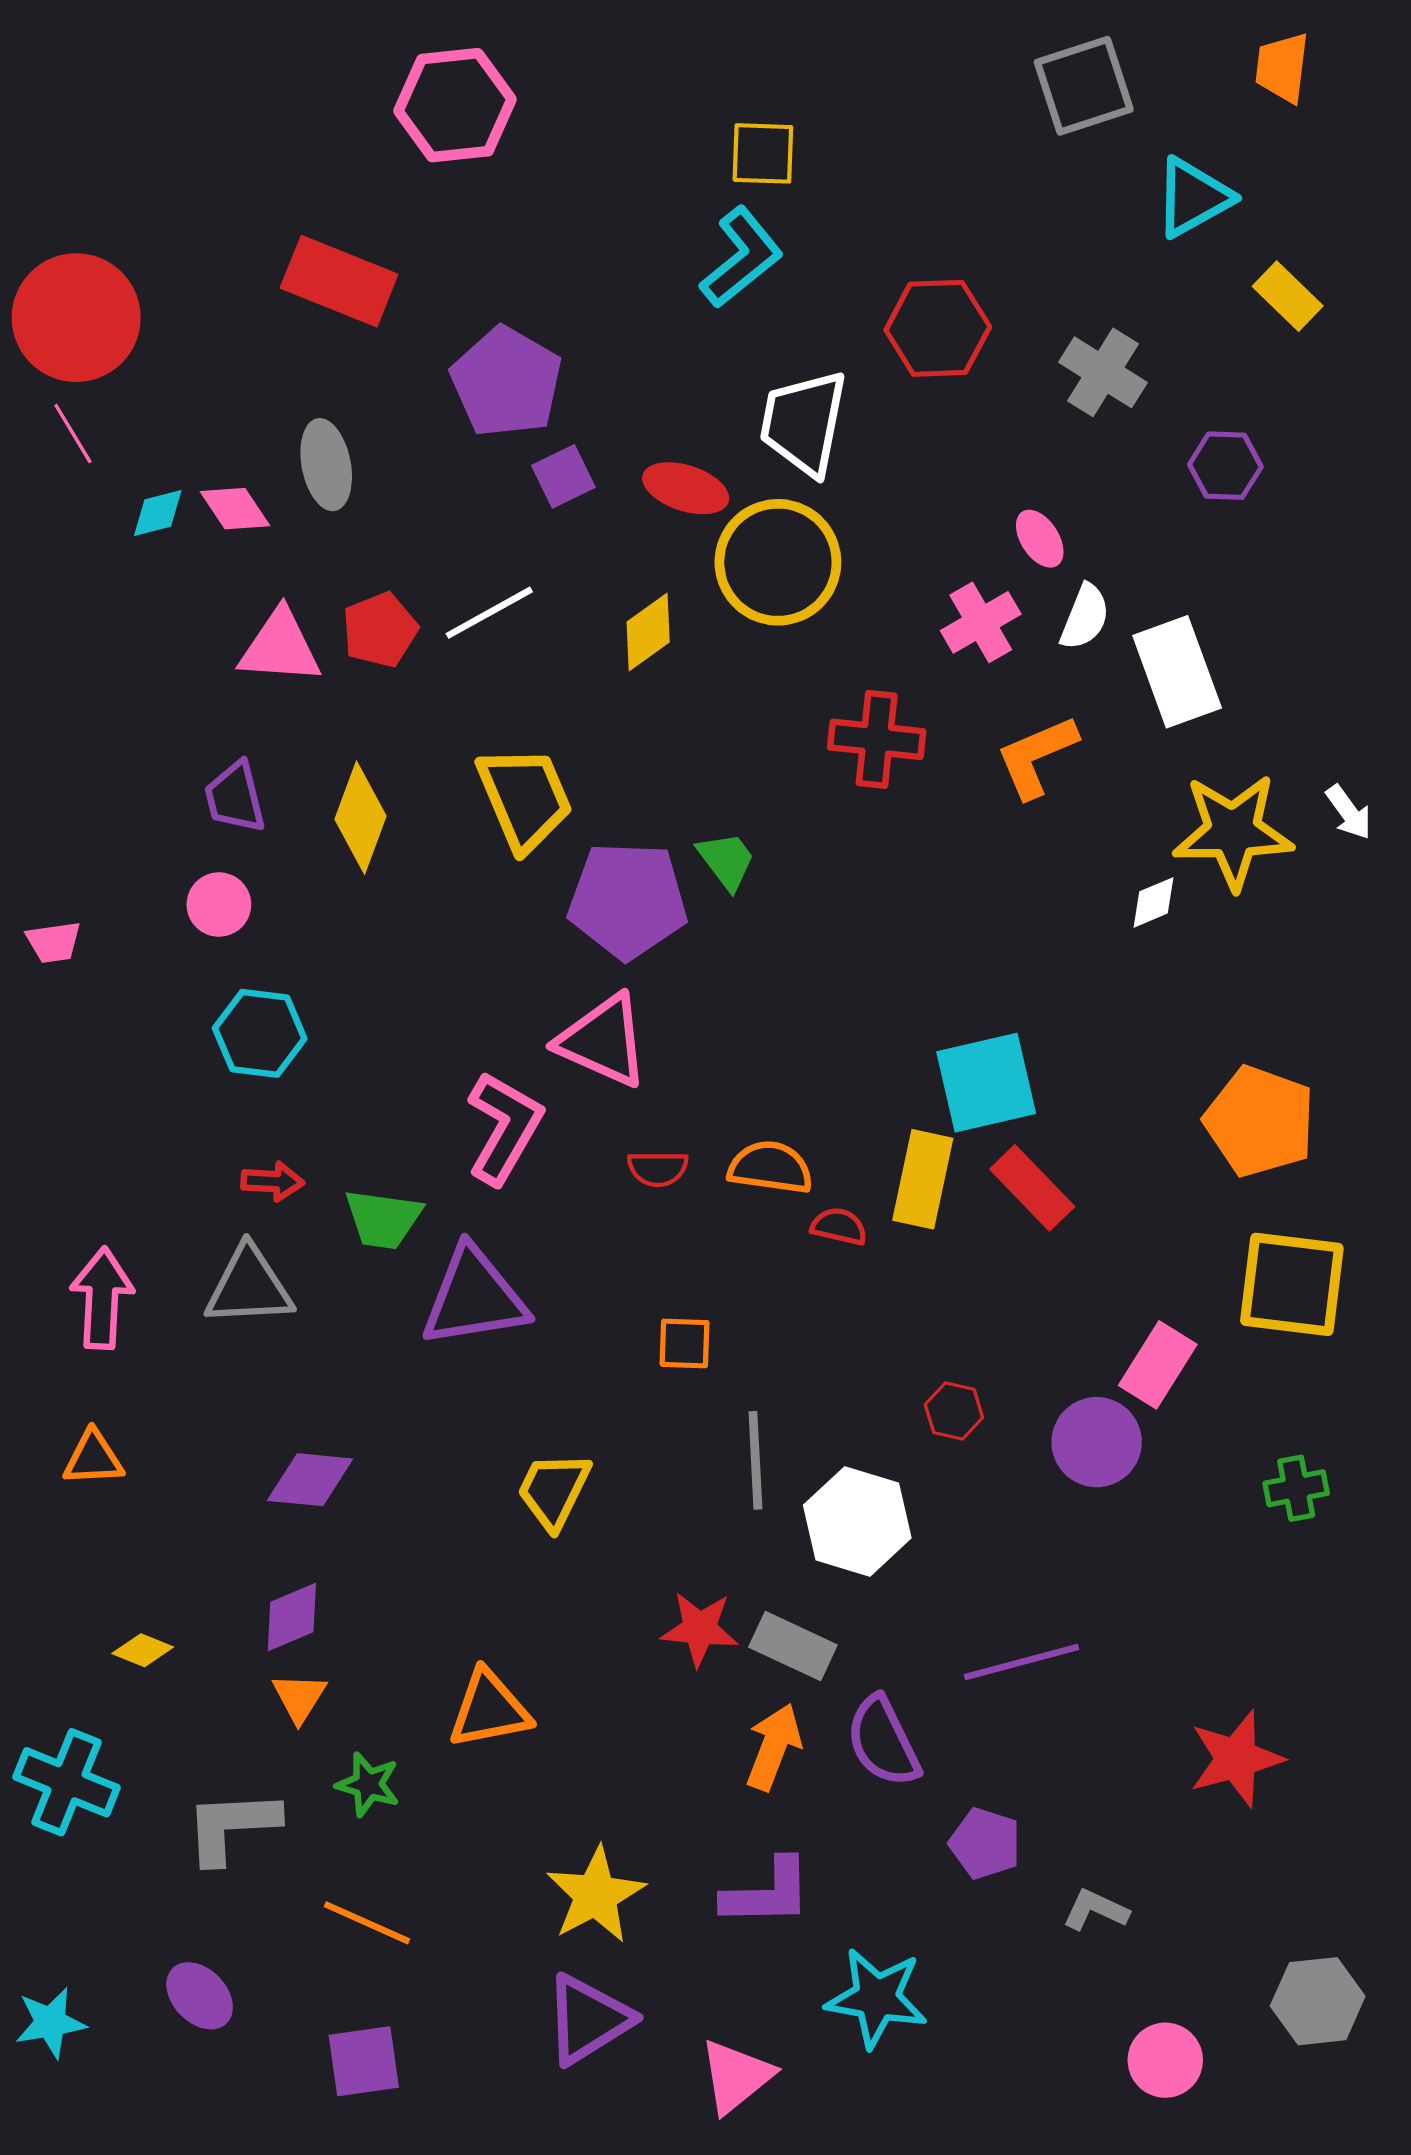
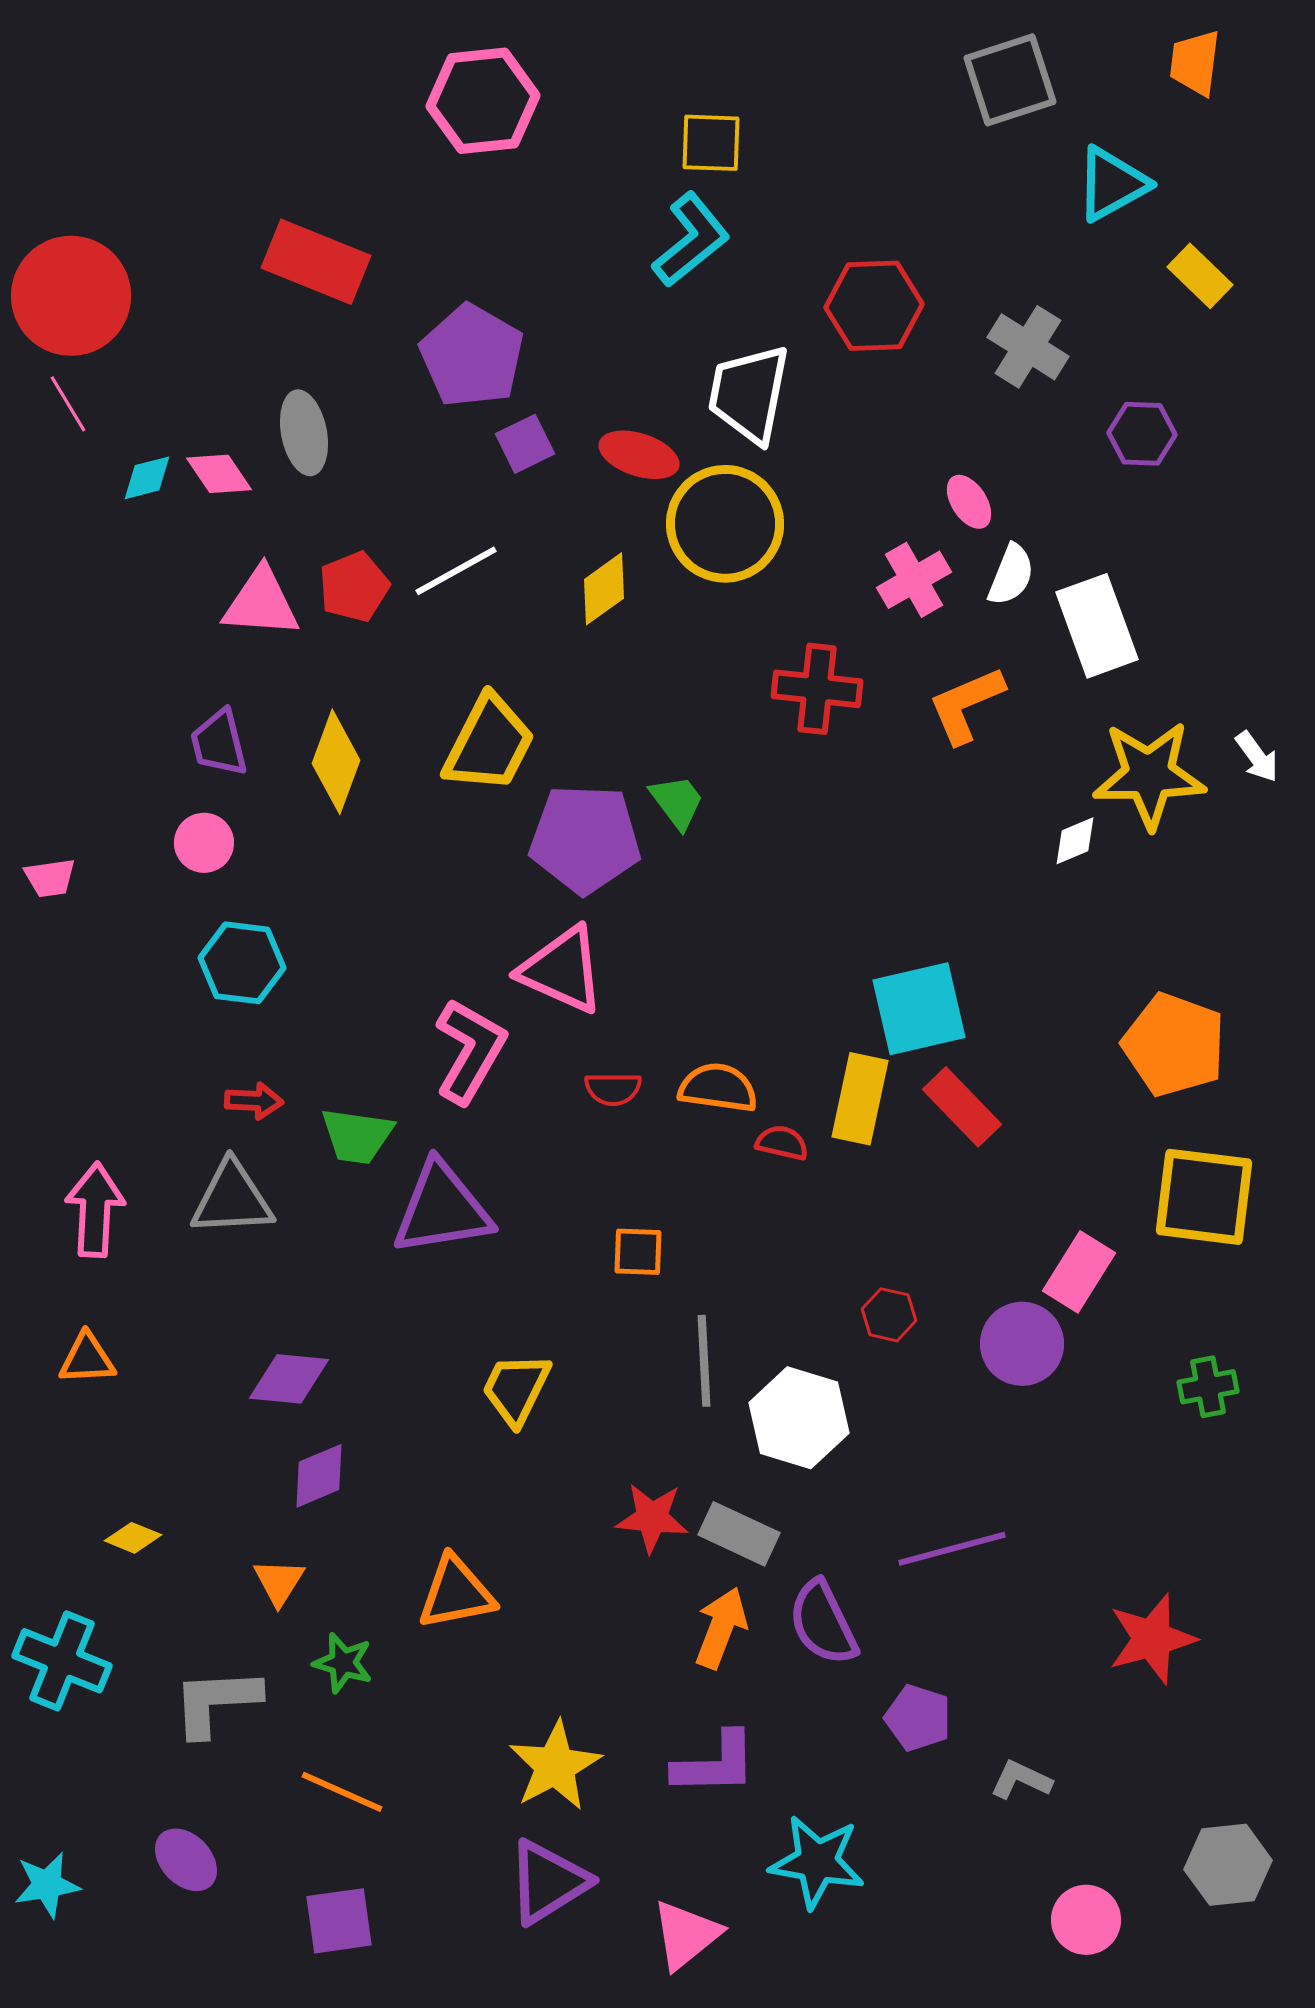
pink hexagon: (455, 105) -> (483, 101), moved
yellow trapezoid: (525, 798) -> (489, 744), turned 50
purple diamond: (292, 1617) -> (319, 1476), moved

